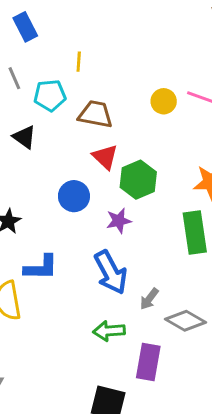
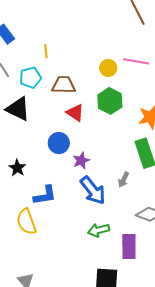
black triangle: (24, 137) -> (18, 109), size x1.5
green hexagon: (138, 180) -> (110, 101), moved
purple star: (119, 221) -> (81, 161), moved
gray arrow: (149, 299) -> (124, 180), moved

